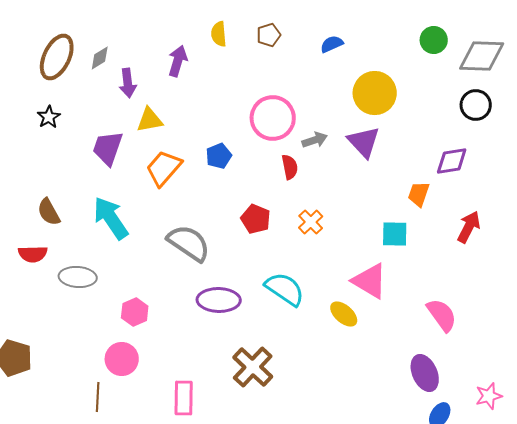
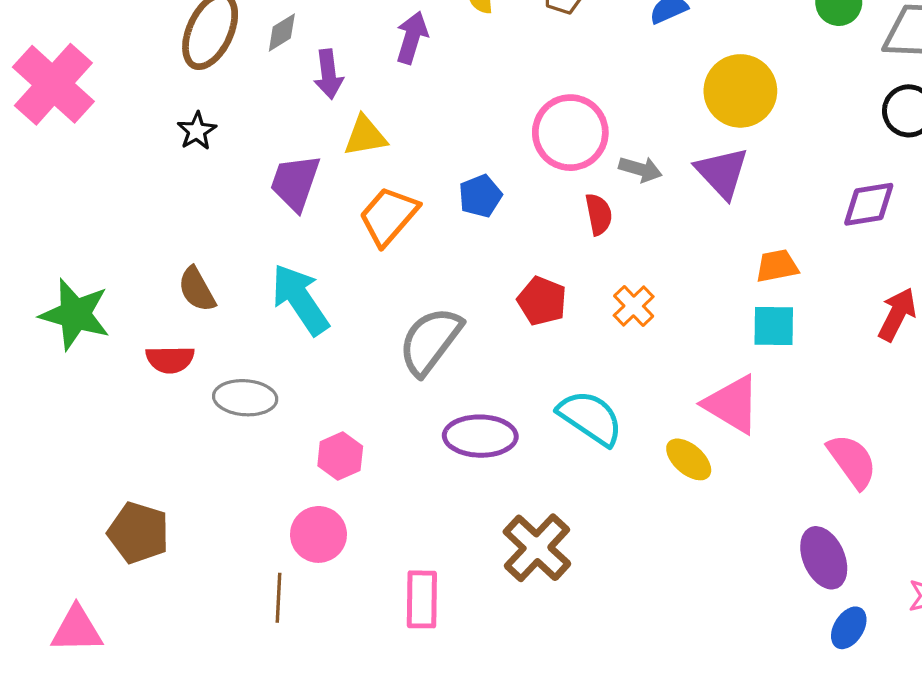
gray arrow: (315, 140) -> (640, 169), turned 35
orange trapezoid: (419, 194) -> (777, 266), moved, turned 60
gray semicircle: (189, 243) -> (430, 341), turned -87

